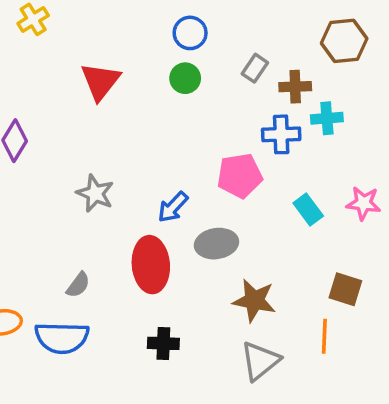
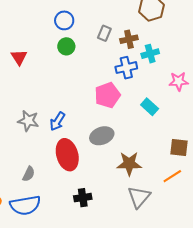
red triangle: (100, 81) -> (19, 57), size x0.7
pink star: (363, 203) -> (179, 81), moved
blue arrow: (173, 207) -> (57, 121), moved
orange line: (324, 336) -> (172, 176), turned 66

